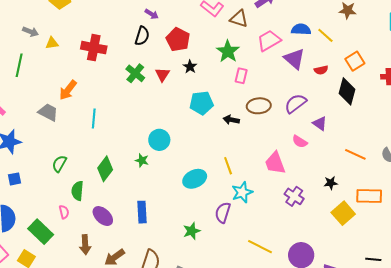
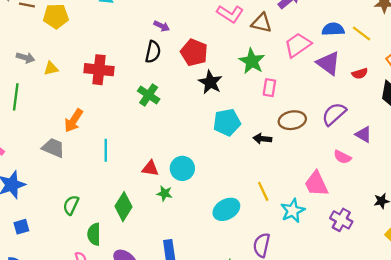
black star: (190, 67) -> (210, 82), size x1.5
red triangle: (162, 75) -> (150, 168), moved, turned -49
cyan star: (242, 192) -> (293, 211), moved

